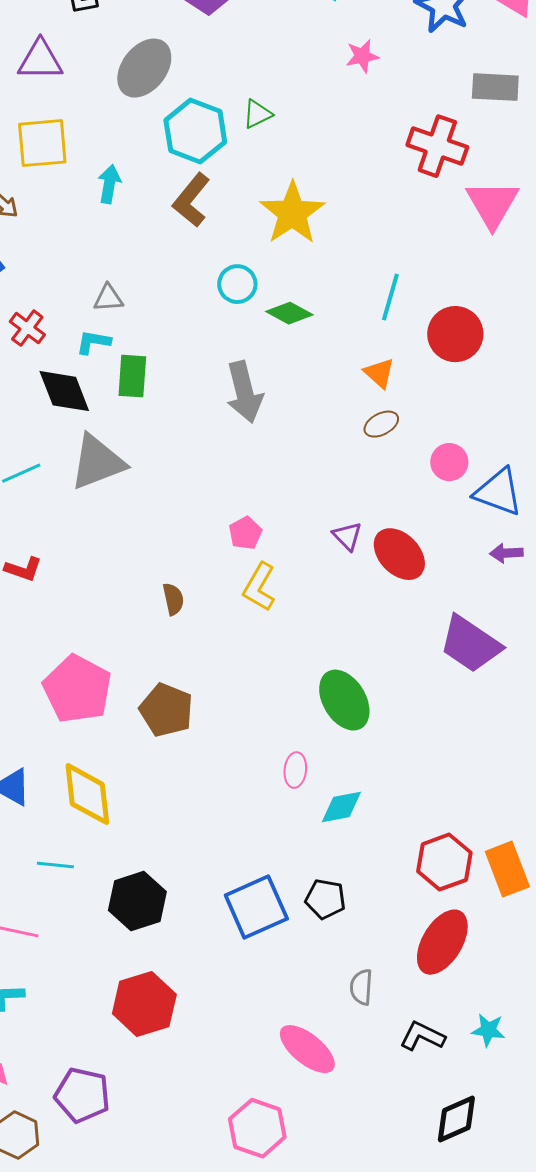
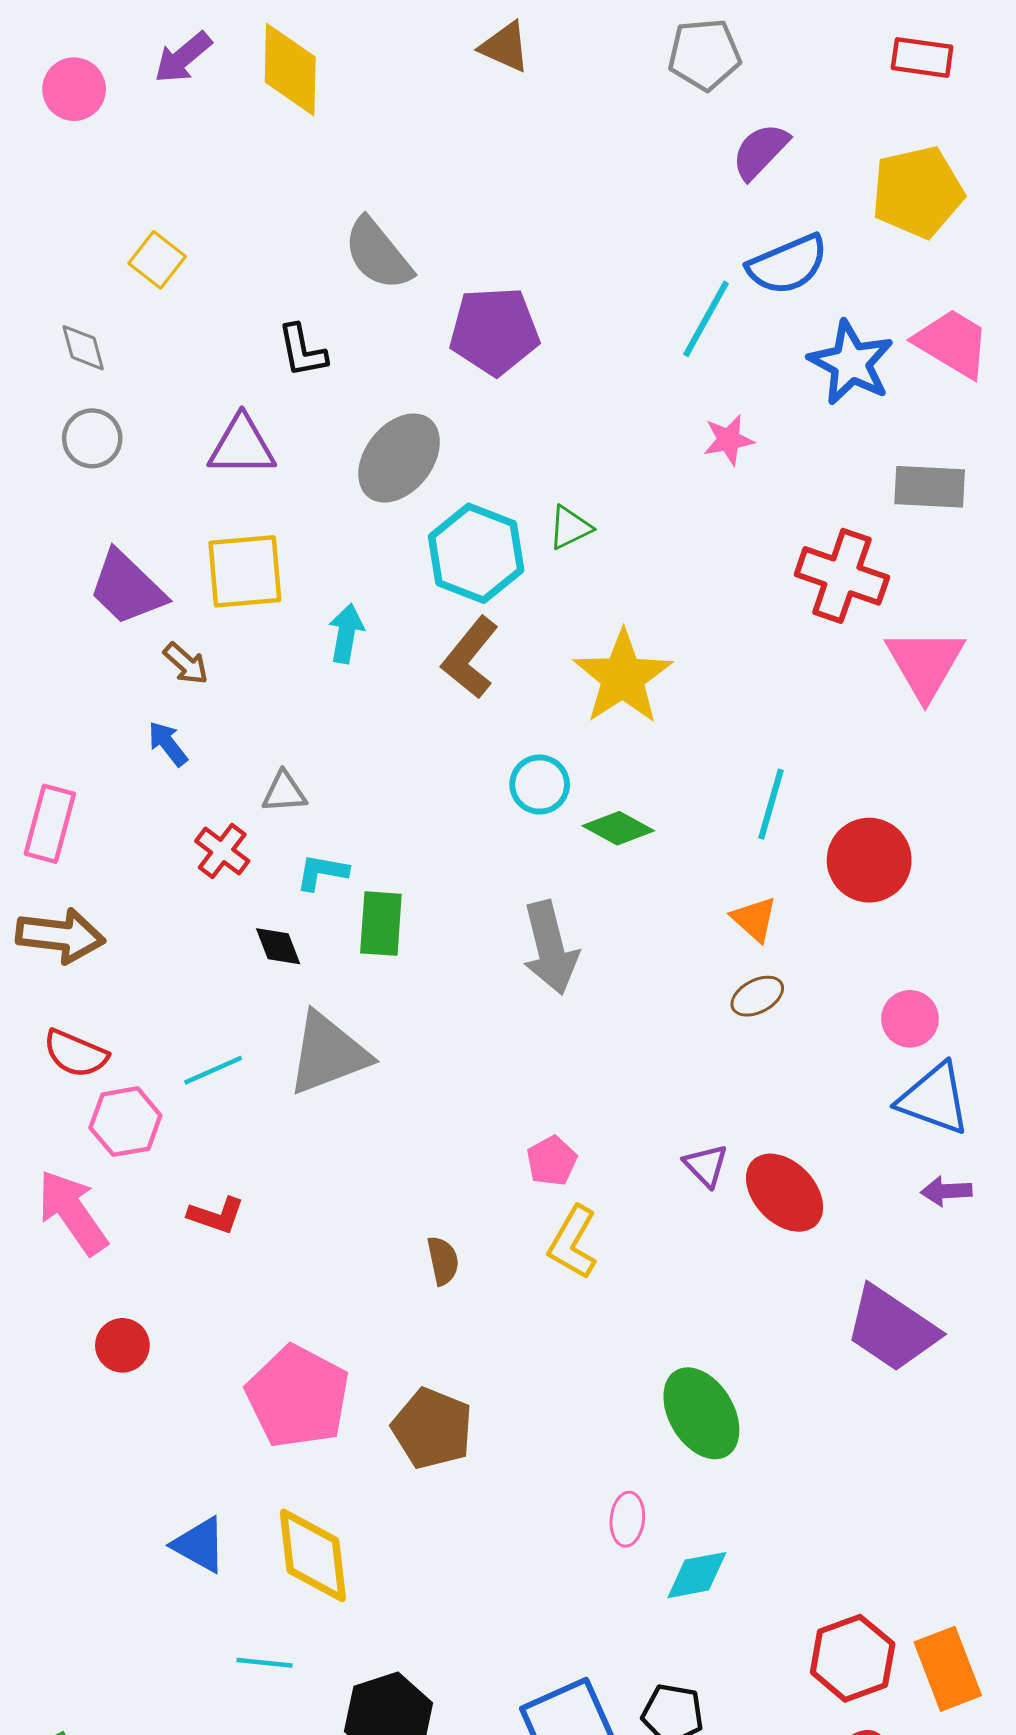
gray triangle: (108, 298) -> (284, 792), moved
black diamond: (64, 391) -> (278, 946), size x0.6
pink circle: (449, 462) -> (910, 1019), moved

